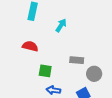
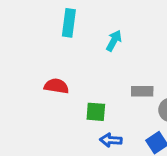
red semicircle: (30, 46) -> (56, 86), moved

